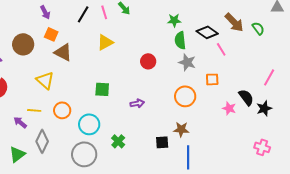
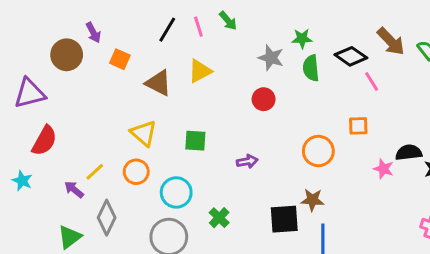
purple arrow: (45, 12) -> (93, 33), moved
brown circle: (23, 44) -> (67, 55), moved
brown triangle: (63, 52) -> (158, 83), moved
gray star: (187, 62) -> (271, 58), moved
yellow triangle: (45, 80) -> (144, 133), moved
black semicircle: (246, 97) -> (409, 152), turned -60
yellow line: (34, 110) -> (95, 172), turned -48
black square: (162, 142) -> (284, 219), size x1.5

